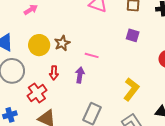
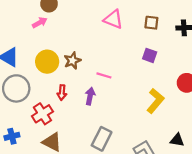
yellow L-shape: (131, 89) -> (155, 101), moved

